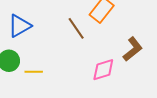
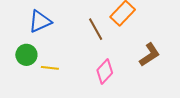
pink diamond: (103, 70) -> (105, 72), moved, turned -35

